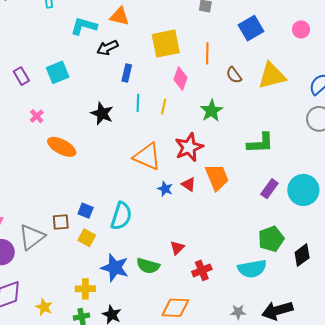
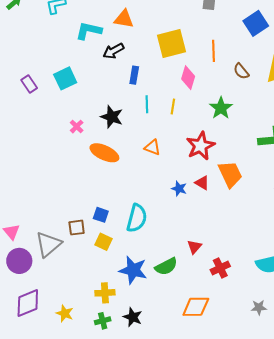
pink cross: (37, 116) -> (77, 127), moved
orange ellipse: (62, 147) -> (104, 153), moved
orange triangle: (147, 157) -> (152, 147), moved, size x0.6
green semicircle: (148, 266) -> (166, 266), turned -40

